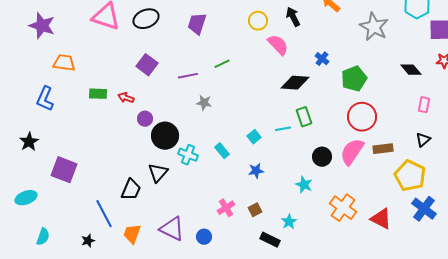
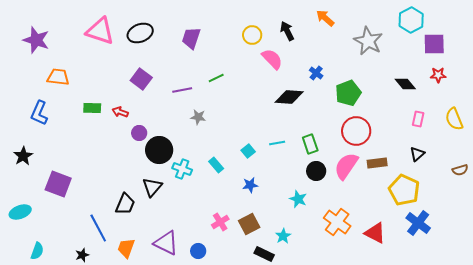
green rectangle: (304, 117) -> (310, 144), moved
brown square: (255, 210) -> (249, 224), size x1.5

